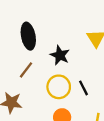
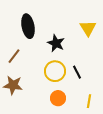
brown line: (26, 70) -> (14, 56), moved

